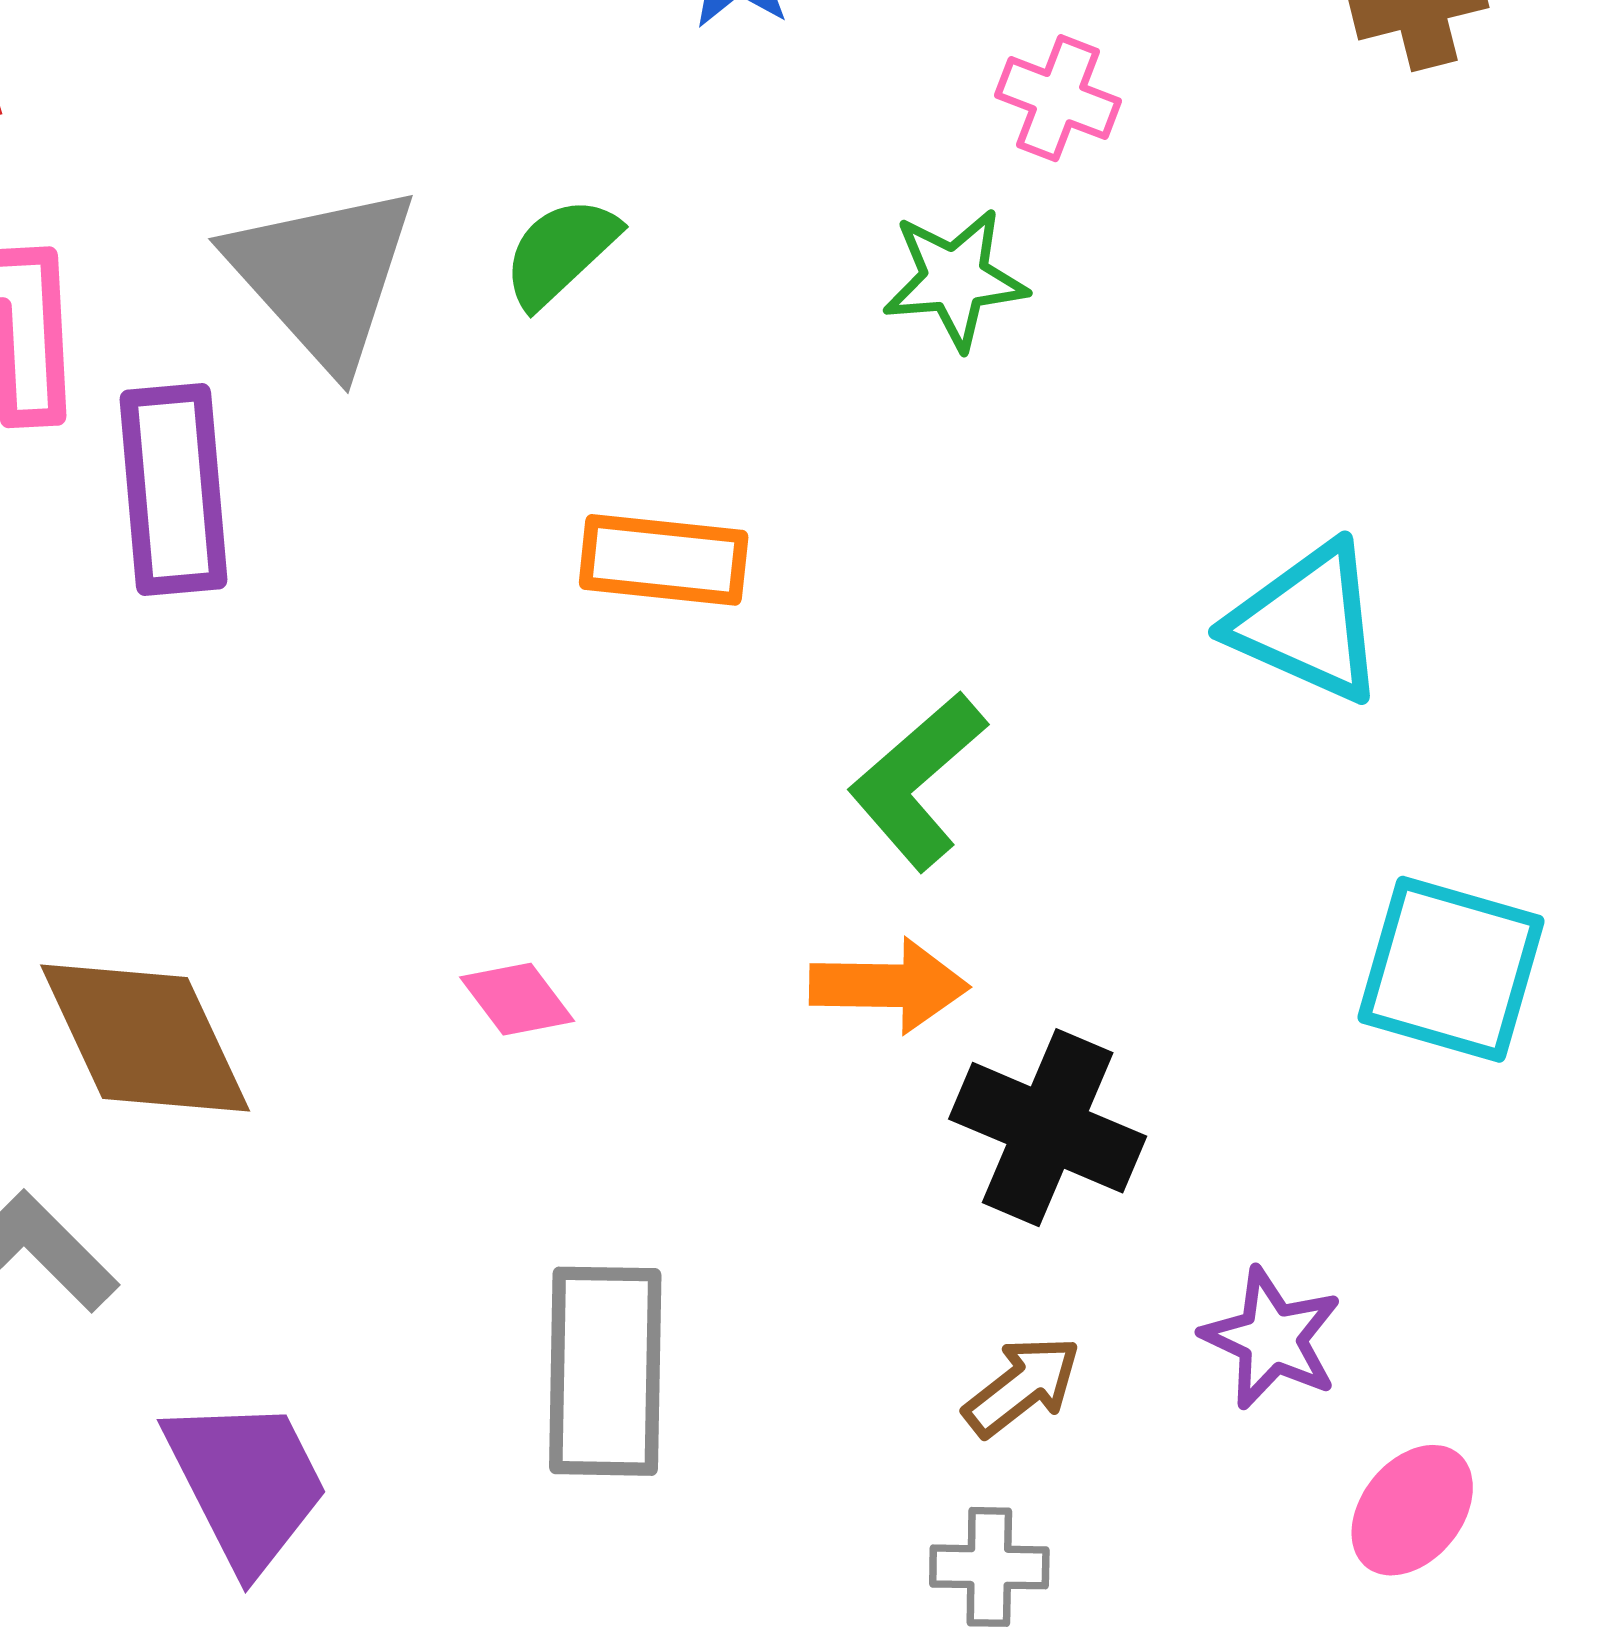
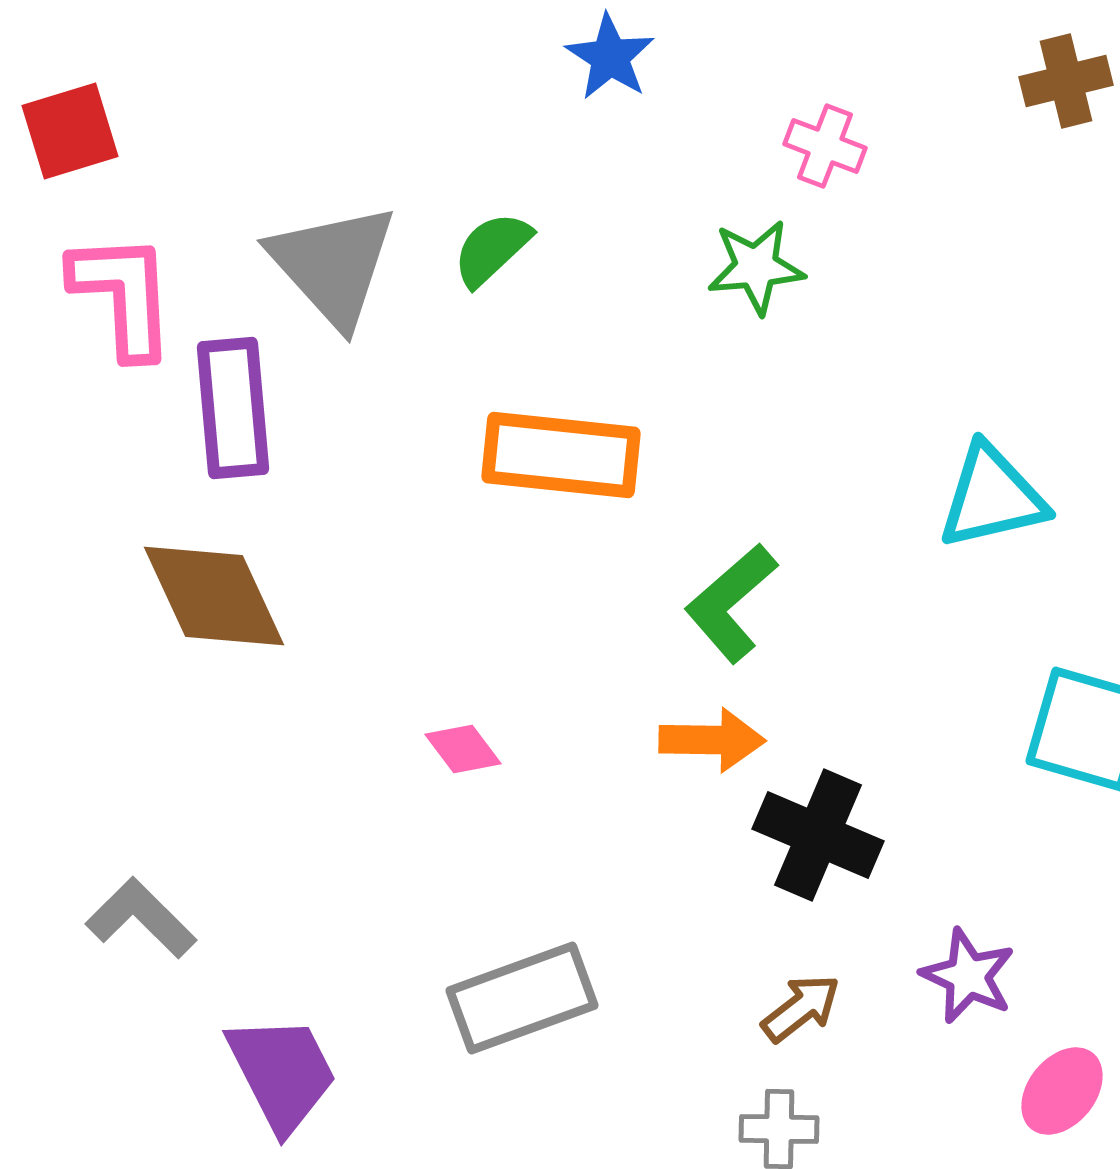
orange rectangle: (664, 560) -> (561, 455), size x1.4
cyan triangle: (1308, 623) -> (992, 497), turned -37
brown diamond: (145, 1038) -> (214, 596), moved
gray rectangle: (605, 1371) -> (522, 998), turned 69

